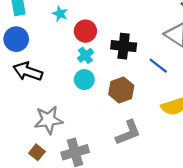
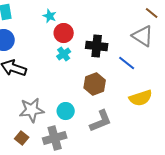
cyan star: (60, 14) -> (50, 16), moved
cyan circle: (84, 80) -> (66, 111), moved

